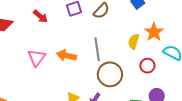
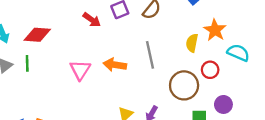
red arrow: (41, 16) -> (92, 20), moved
brown circle: (110, 74) -> (184, 85), moved

